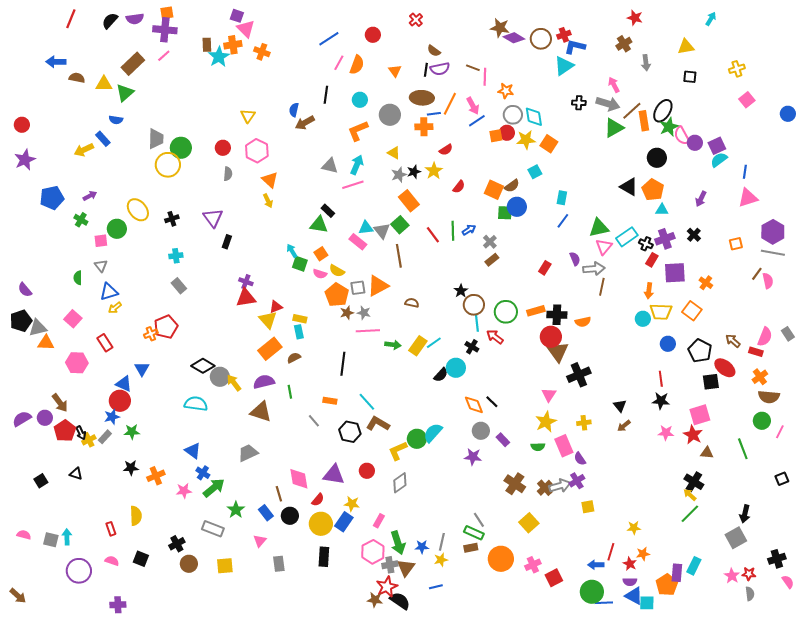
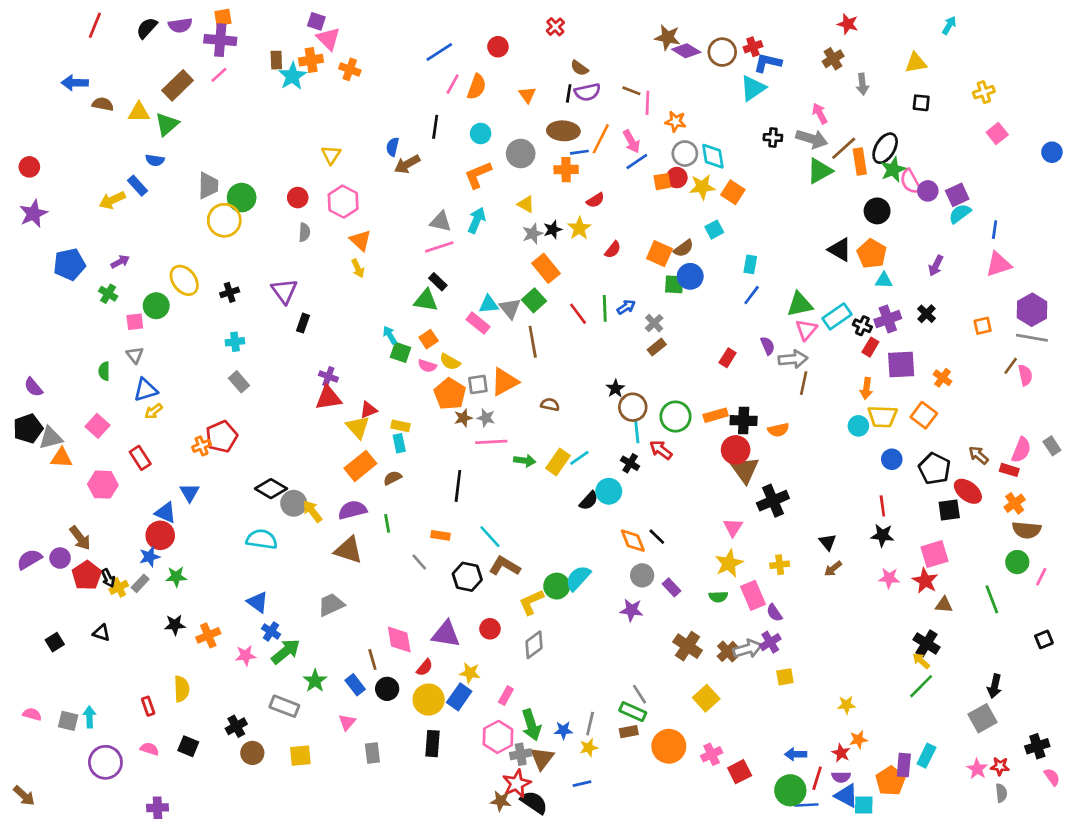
pink line: (353, 185) -> (439, 247), moved
red line: (611, 552) -> (817, 778), moved

